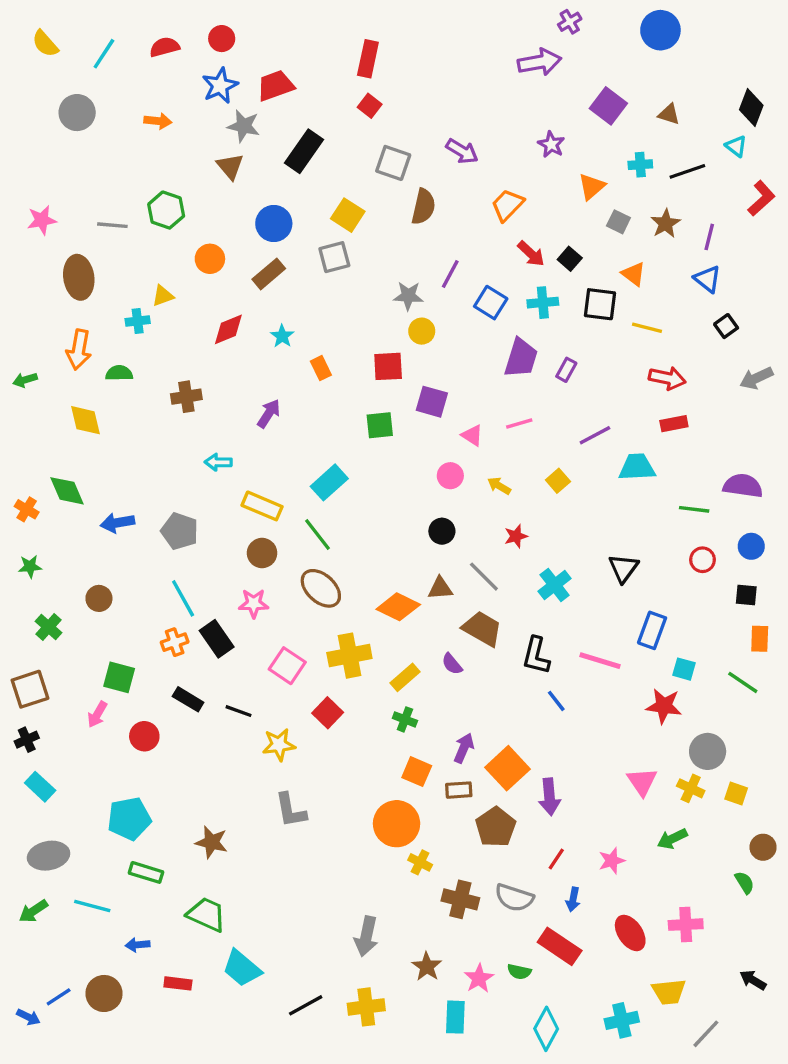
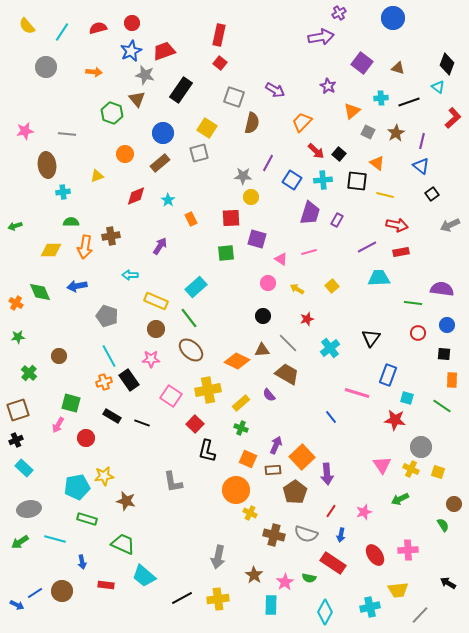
green hexagon: (166, 210) -> (112, 113), moved
cyan cross: (138, 321) -> (63, 192), moved
orange arrow: (79, 350) -> (85, 247), moved
yellow diamond: (85, 420) -> (51, 250), turned -75
purple line: (595, 435) -> (367, 247), moved
blue arrow: (117, 523) -> (77, 286), moved
black L-shape: (536, 656) -> (207, 451), moved
yellow star: (279, 745) -> (104, 476), moved
blue arrow: (138, 945) -> (82, 562), turned -96

